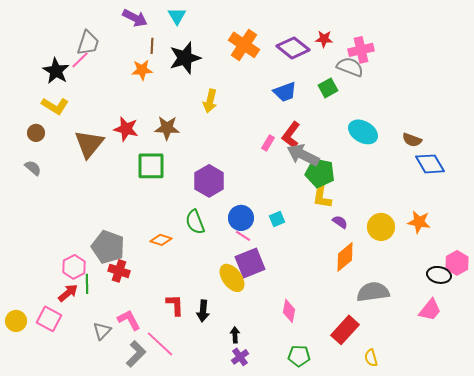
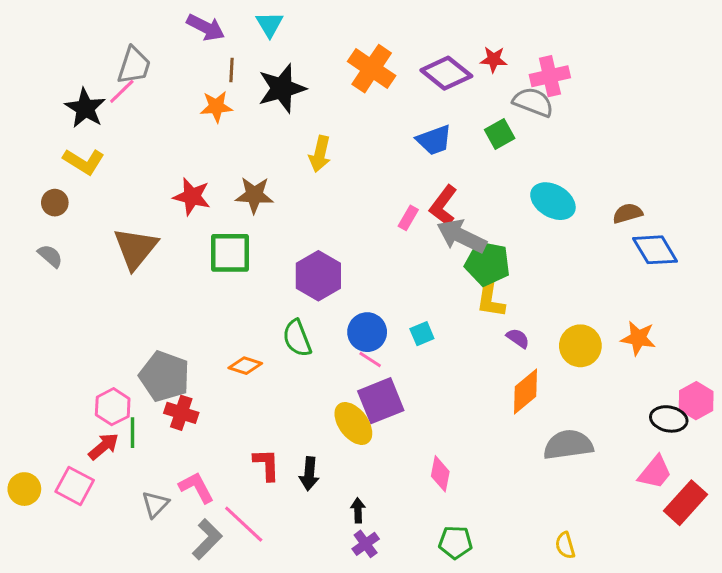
brown semicircle: (412, 140) -> (628, 213), turned 144
brown triangle: (89, 144) -> (136, 248), moved
red rectangle: (345, 330) -> (685, 503), moved

